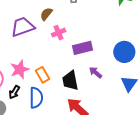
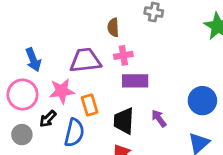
brown semicircle: (46, 14) -> (113, 27), turned -56
purple trapezoid: (23, 27) -> (85, 60), moved
purple rectangle: (83, 48) -> (135, 81), moved

